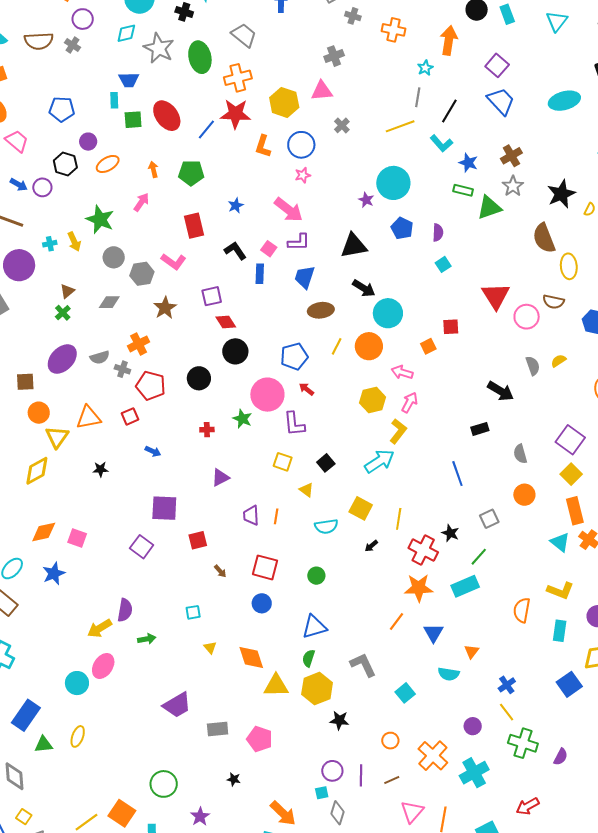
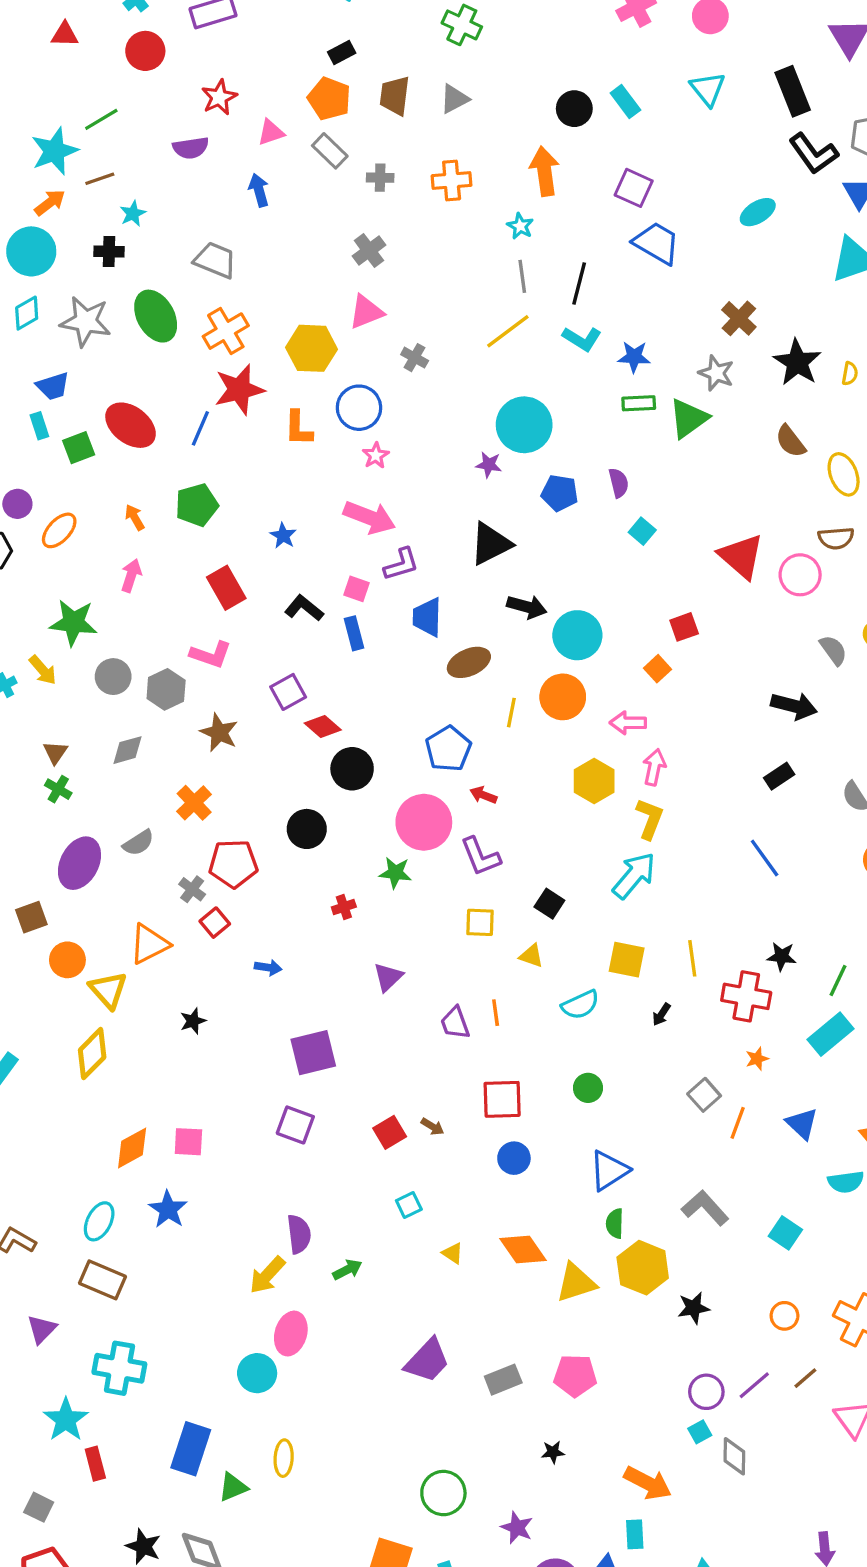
cyan ellipse: (564, 101) -> (758, 212), size x0.7
brown cross: (511, 156) -> (739, 318), moved
brown semicircle: (544, 238) -> (791, 441), size x0.7
gray cross: (122, 369) -> (192, 889), moved, turned 35
gray square: (489, 519) -> (704, 1095), moved
red square: (198, 540) -> (390, 1132), moved
orange star: (419, 588) -> (757, 1059), size x0.5
purple line: (361, 775) -> (754, 1385), turned 65

